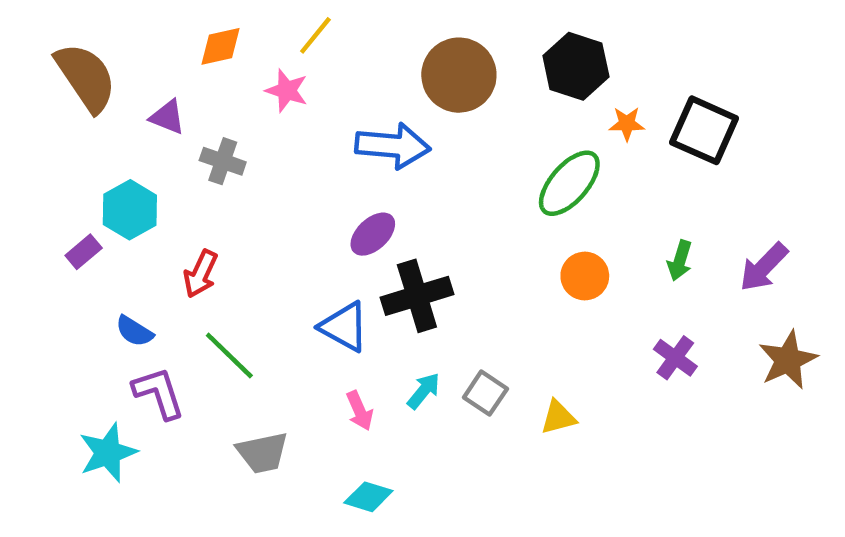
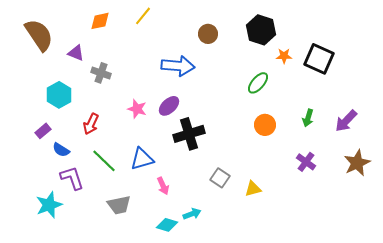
brown circle: (459, 75) -> (208, 34), size x0.6
pink star: (287, 91) -> (137, 109), moved
green ellipse: (569, 183) -> (258, 83), size x0.7
purple rectangle: (84, 252) -> (43, 131), moved
blue triangle: (344, 327) -> (142, 159), moved, turned -45
cyan arrow: (424, 391) -> (192, 214), moved, turned 30

